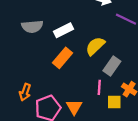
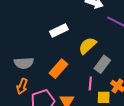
gray semicircle: (32, 26) -> (24, 63), moved
orange rectangle: (63, 58) -> (59, 69), moved

